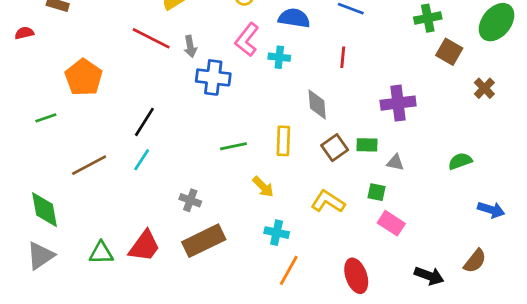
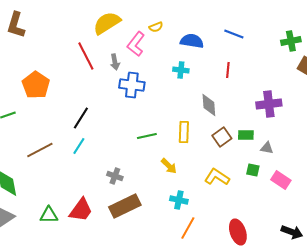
red line: (151, 38) -> (86, 56), turned 36
pink L-shape: (247, 40) -> (136, 44), moved
pink rectangle: (391, 223) -> (281, 180), moved

